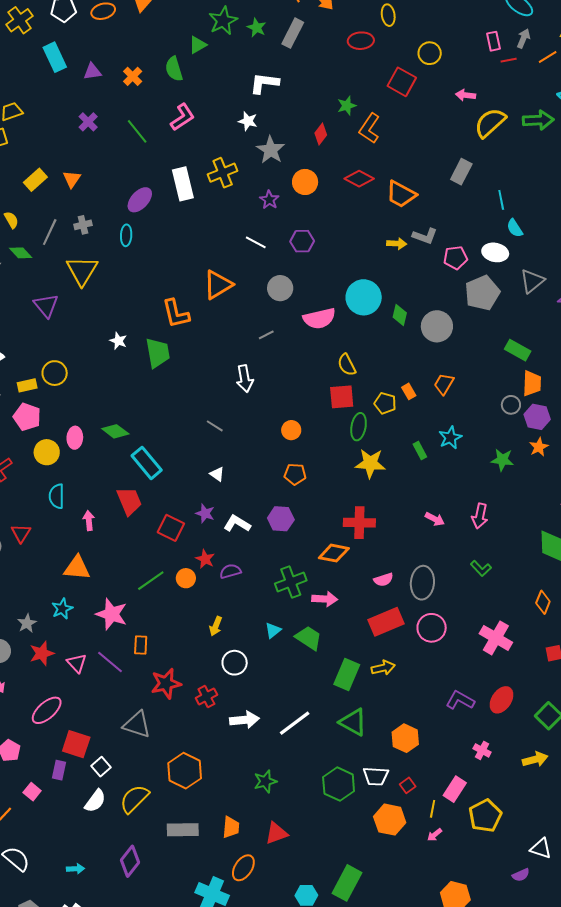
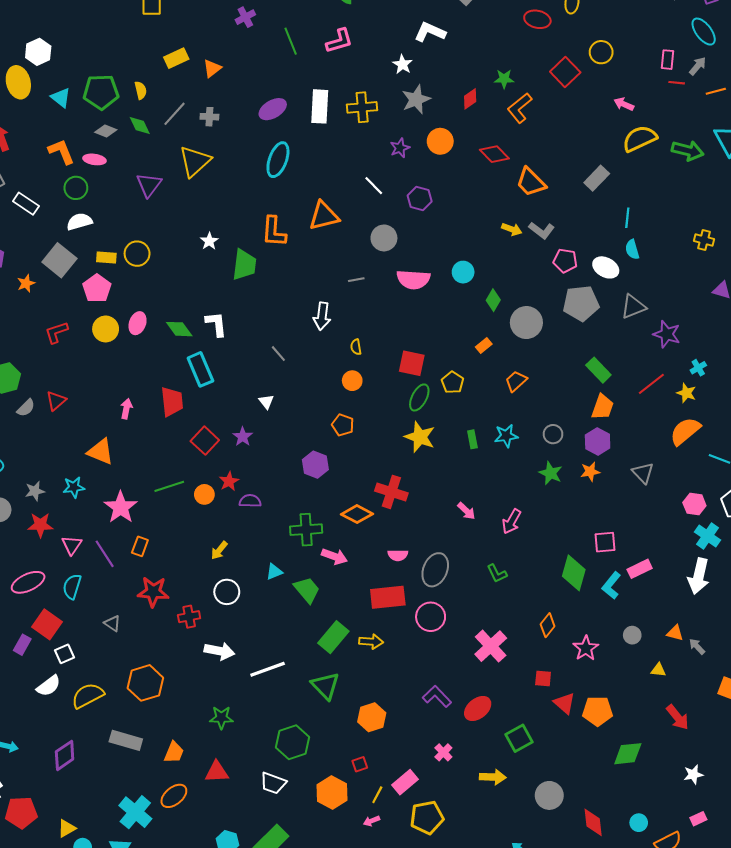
cyan ellipse: (126, 235) -> (278, 160), moved, size x1.6
cyan circle: (364, 297) -> (463, 272), size x0.6
yellow semicircle: (347, 365) -> (356, 347), moved, size x0.7
orange rectangle: (409, 391) -> (484, 345), moved, turned 63
gray circle: (511, 405) -> (553, 434), moved
cyan semicircle: (57, 496) -> (72, 587), moved
white L-shape: (237, 524) -> (216, 324), moved, turned 36
gray triangle: (137, 725) -> (112, 623), size x0.6
white trapezoid: (376, 776) -> (273, 783), moved

